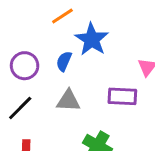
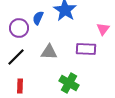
blue semicircle: (64, 61) -> (38, 18), moved

